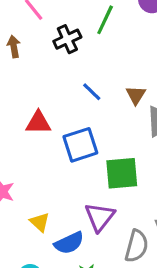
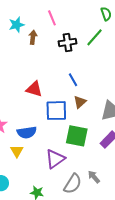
brown triangle: (136, 95) -> (80, 102), moved
blue semicircle: (69, 243) -> (27, 132), moved

